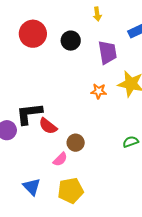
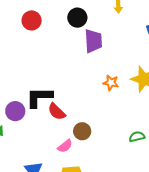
red circle: (33, 34) -> (32, 20), moved, size x0.7
black circle: (71, 41) -> (77, 18), moved
purple trapezoid: (107, 52) -> (93, 41), moved

